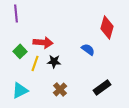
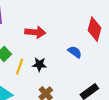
red arrow: (43, 42) -> (35, 32), moved

